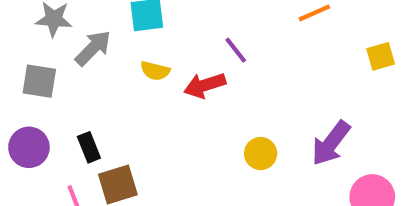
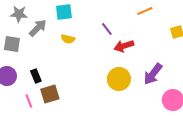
red arrow: (205, 85) -> (124, 46), moved
yellow circle: (261, 154) -> (119, 79), size x1.5

